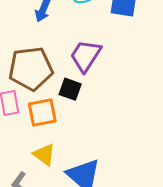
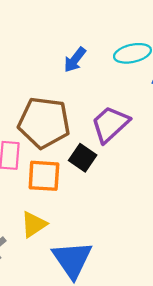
yellow triangle: (44, 155) -> (34, 224), turned 35

